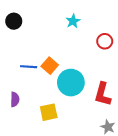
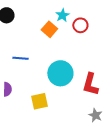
red circle: (105, 41) -> (80, 25), moved
orange square: (50, 66) -> (49, 29), moved

